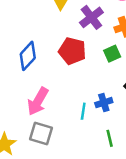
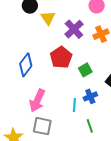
red pentagon: (72, 51) -> (61, 57), turned 30
green square: (112, 54) -> (85, 70), moved
green line: (110, 138) -> (90, 126), moved

